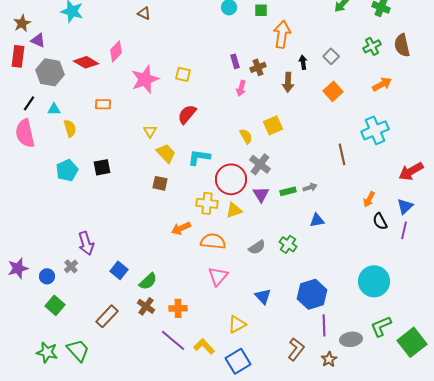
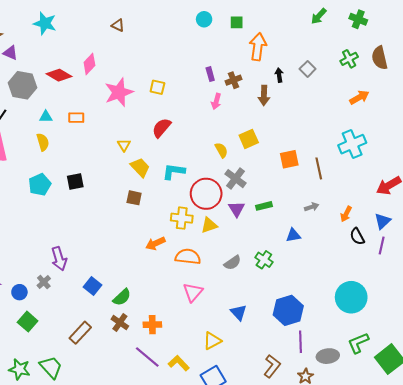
orange square: (333, 91) -> (289, 159), moved, turned 30
cyan triangle: (54, 109) -> (46, 117), moved
gray arrow: (310, 187) -> (312, 207), moved

